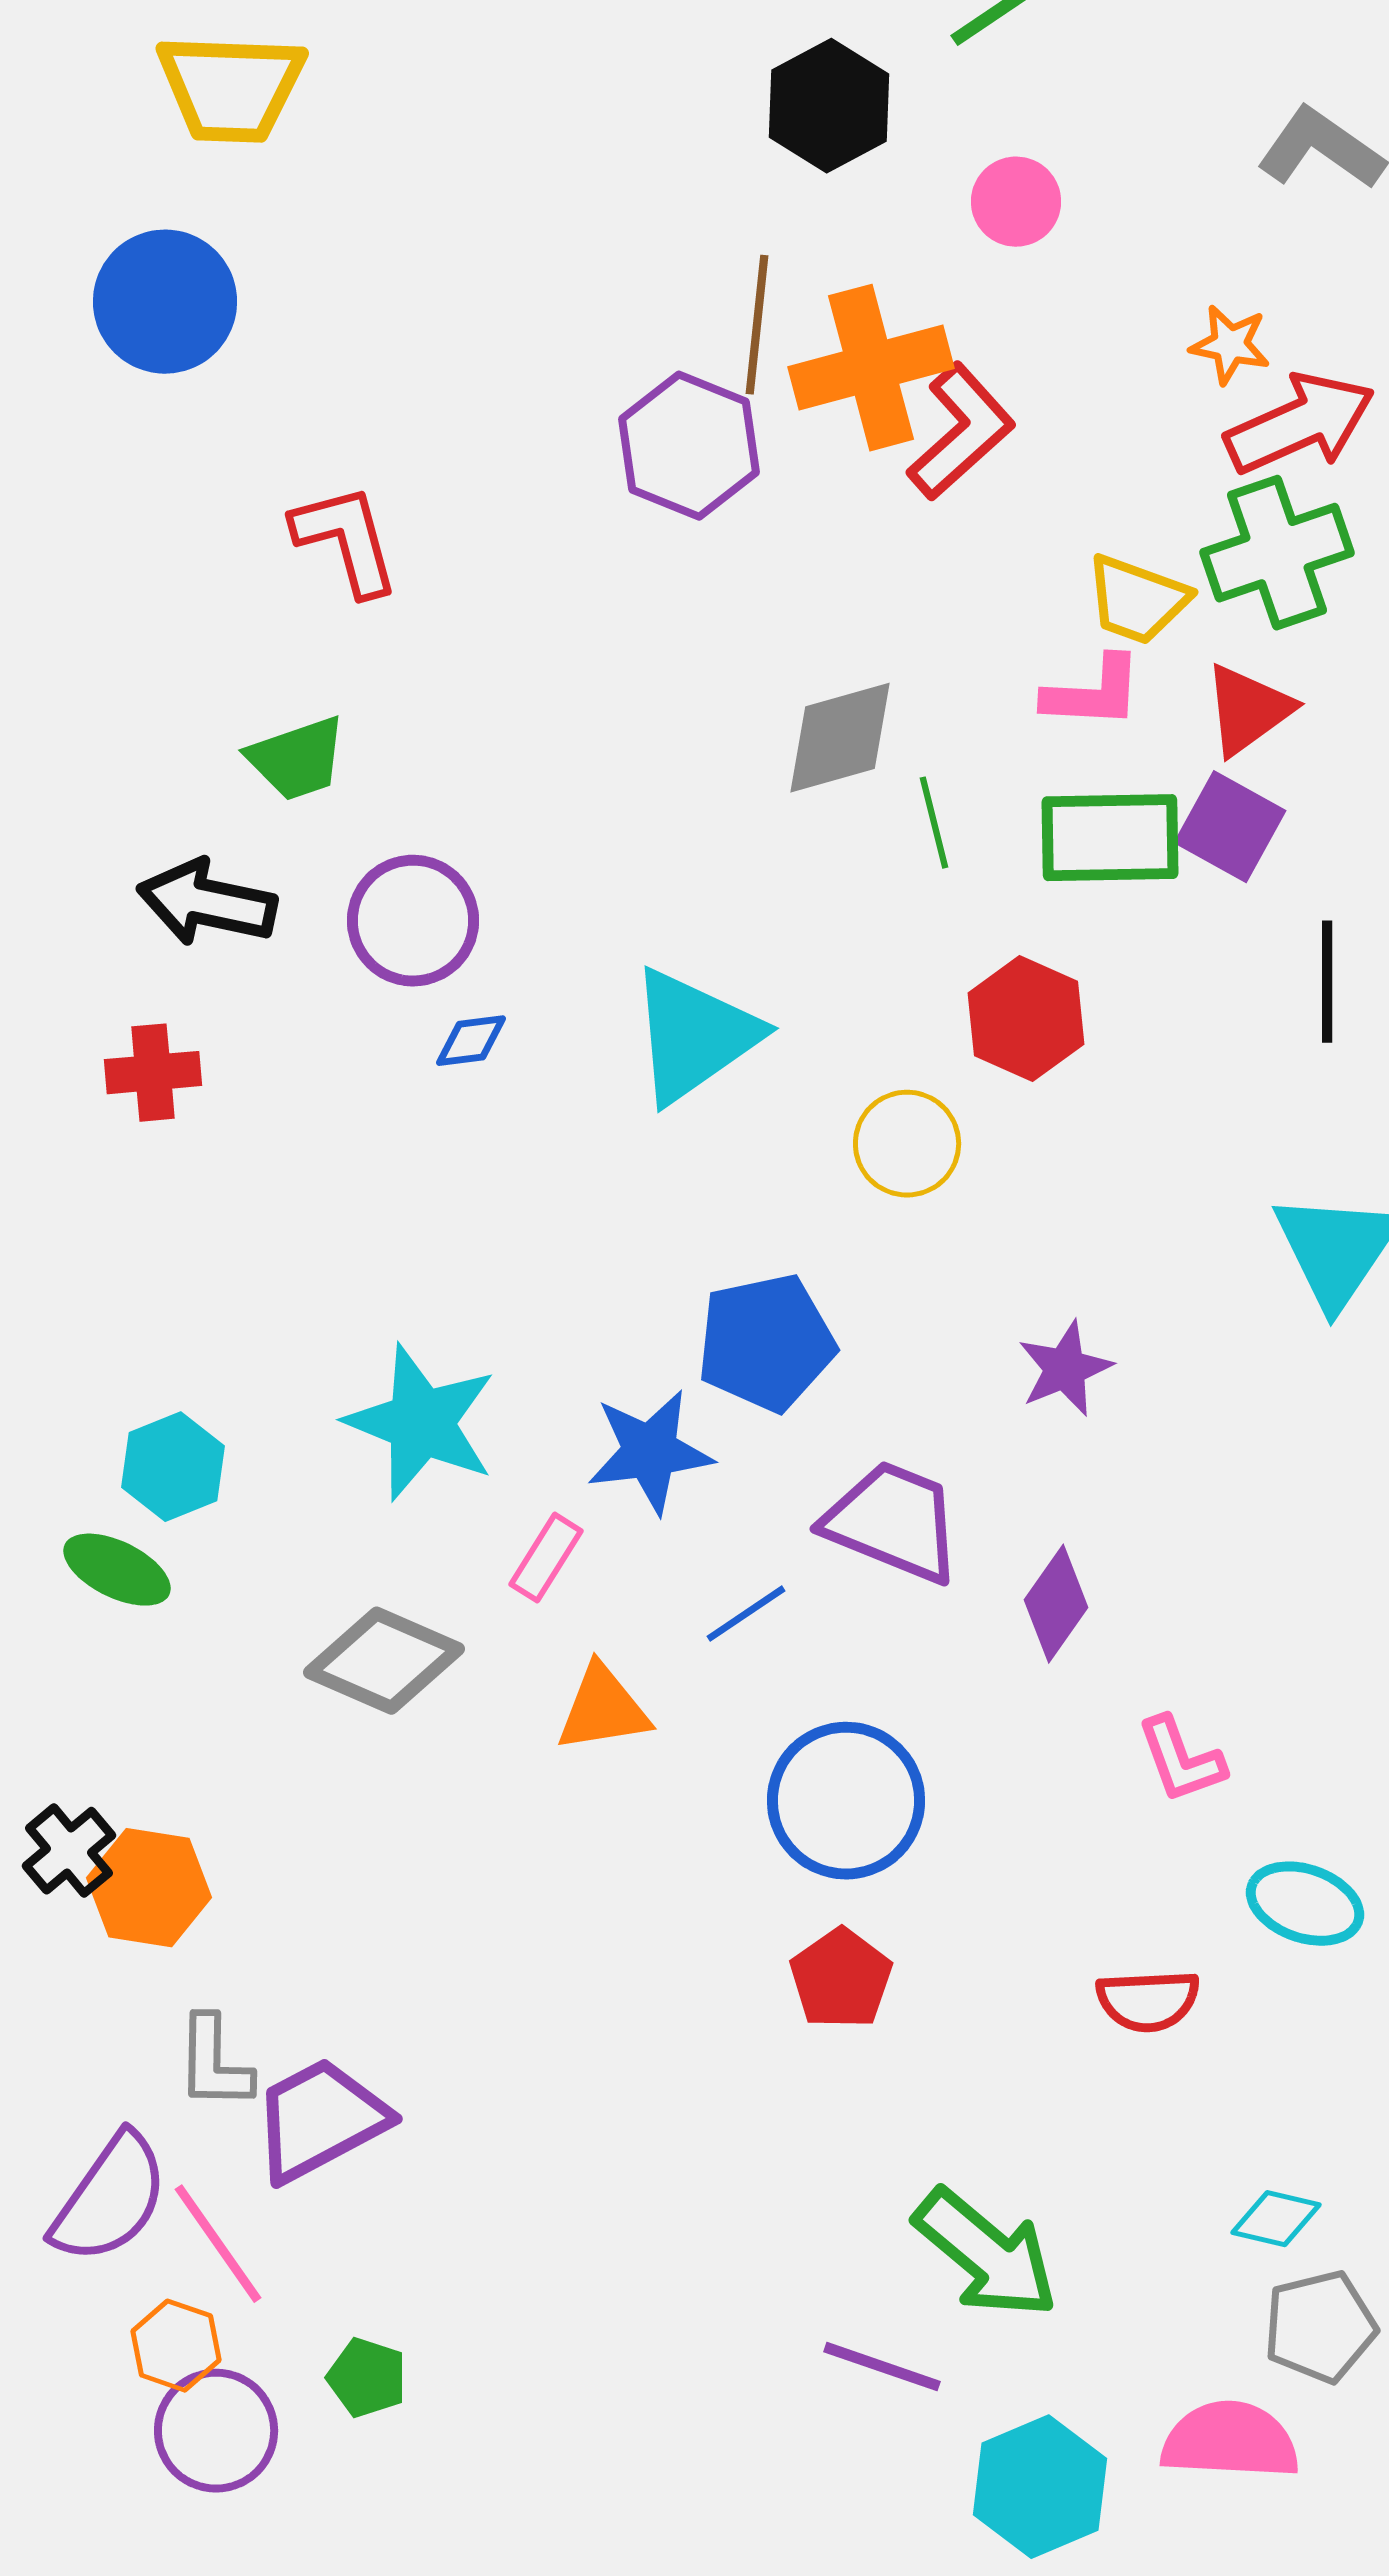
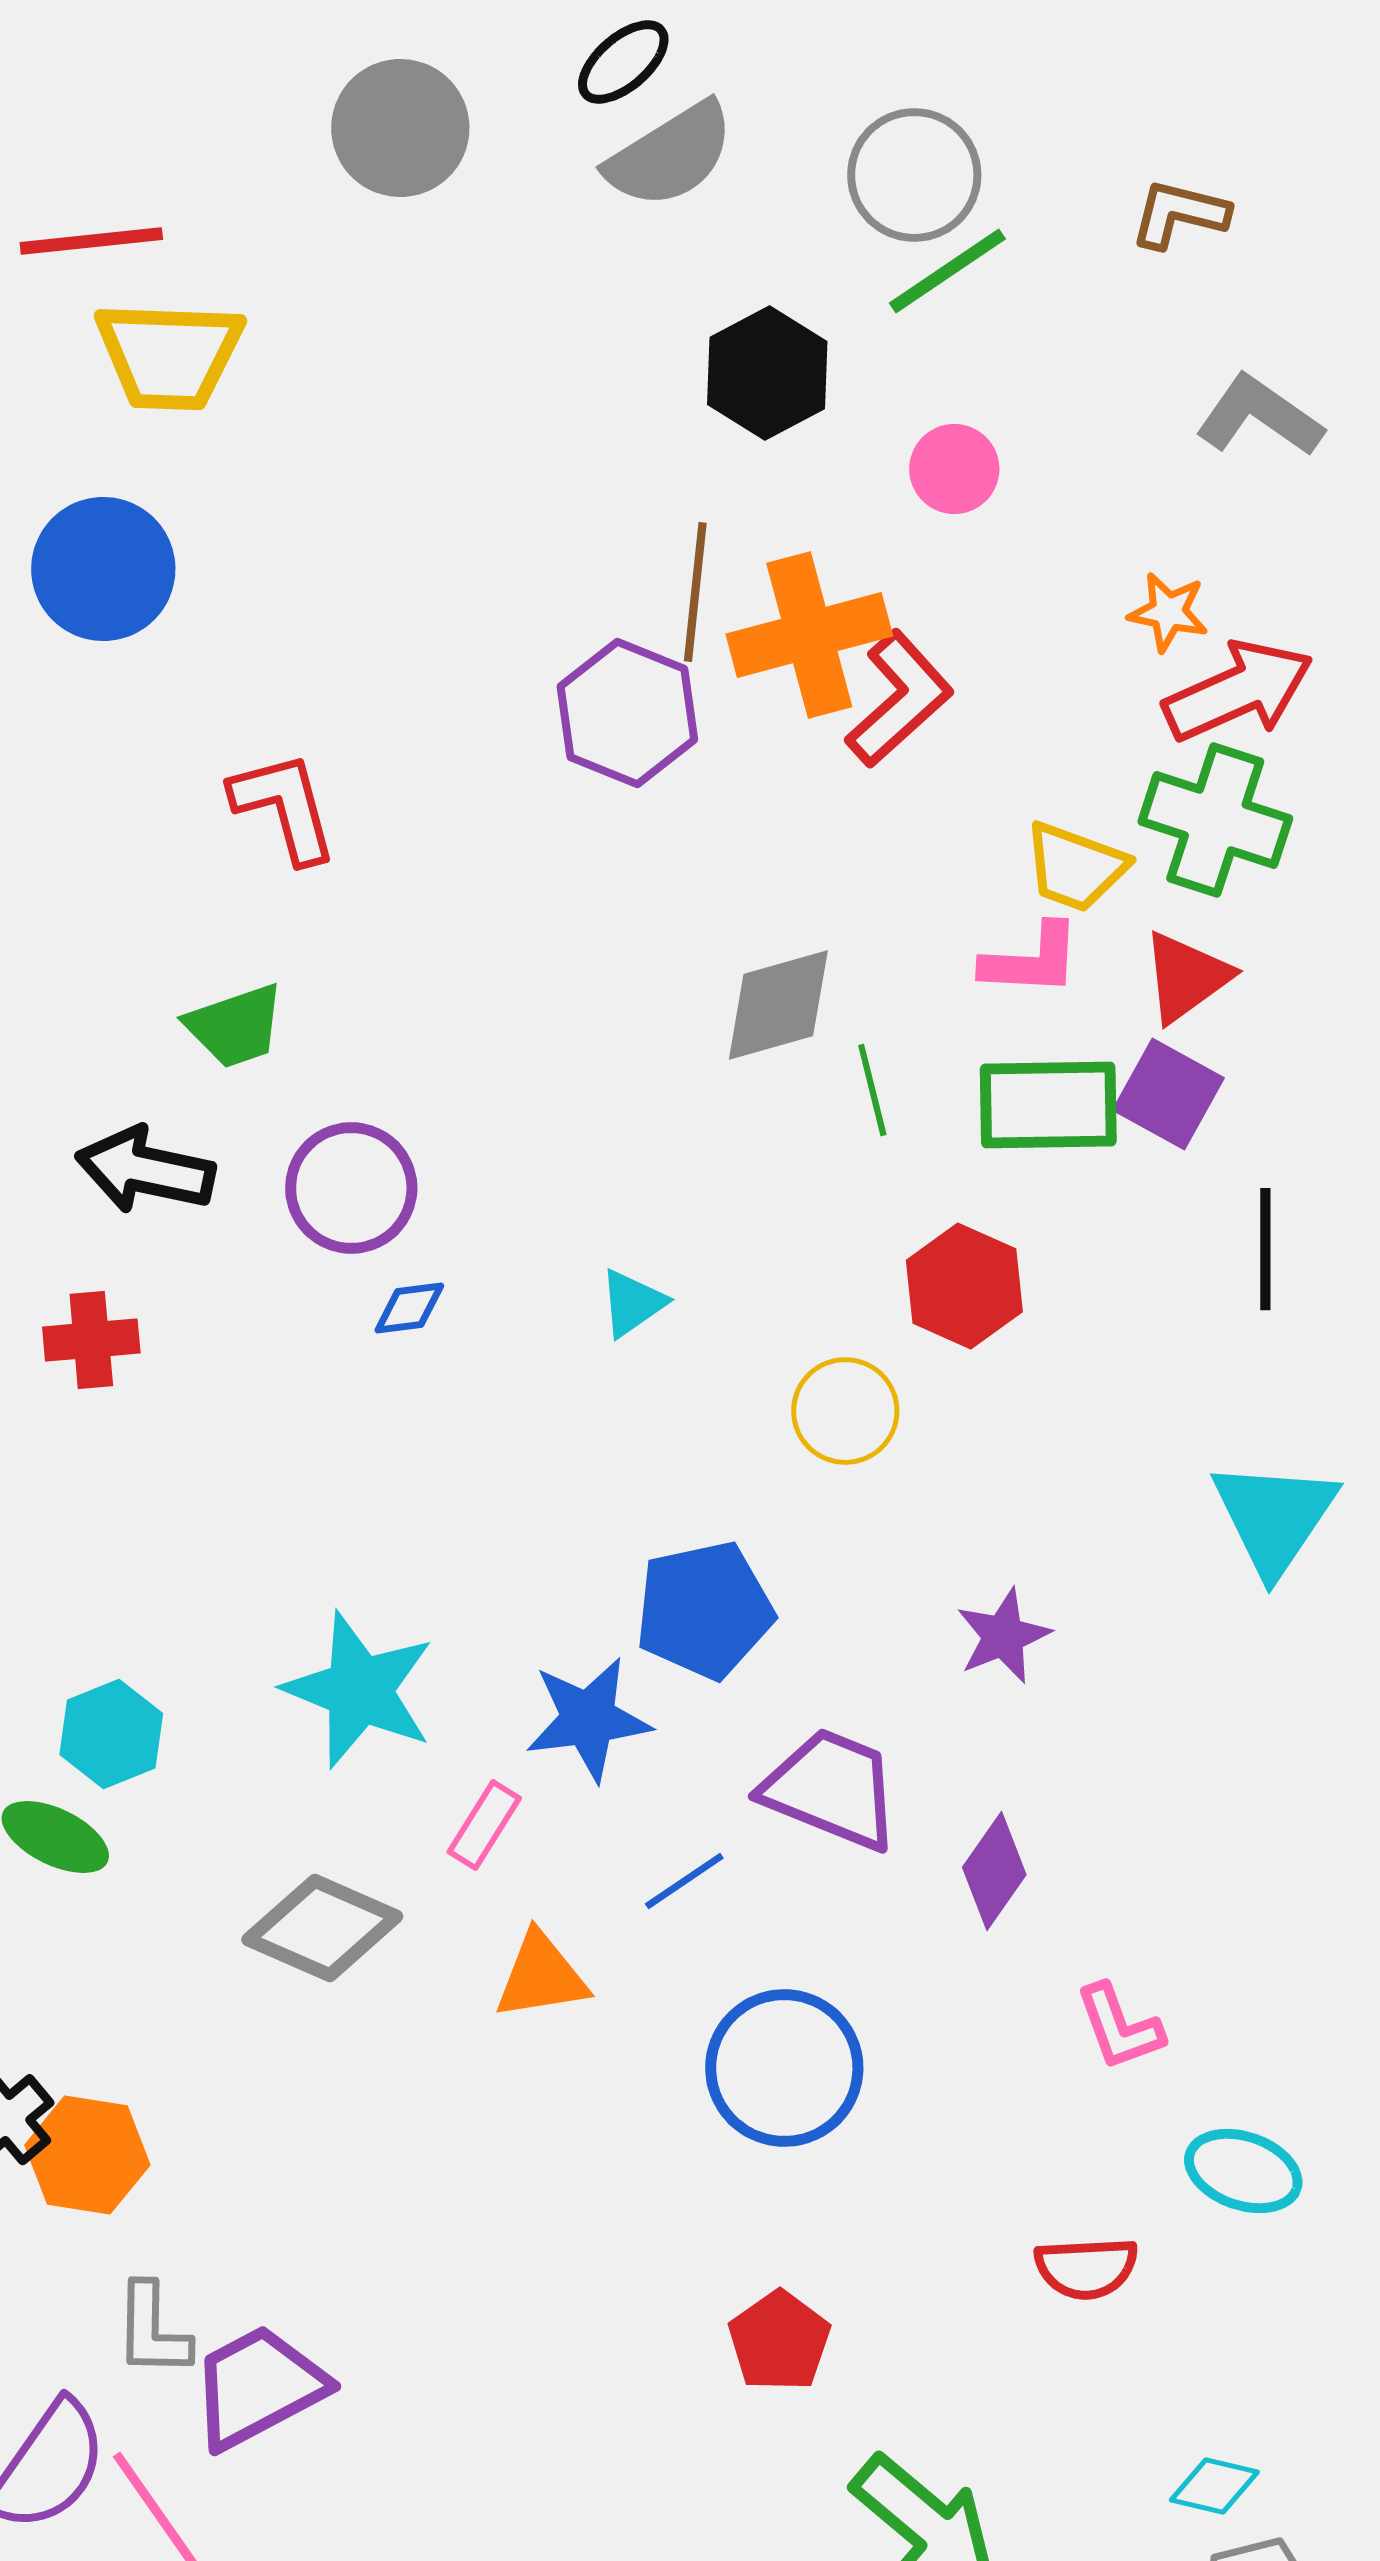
green cross: (1277, 553) -> (1215, 820), turned 37
cyan triangle: (694, 1036) -> (632, 1303), size x0.5
red pentagon: (841, 1979) -> (779, 2341), moved

